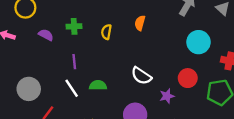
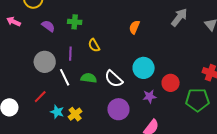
yellow semicircle: (106, 32) -> (94, 45), moved, turned -48
cyan circle: (199, 42) -> (144, 68), moved
white semicircle: (141, 76) -> (114, 79), moved
gray circle: (29, 89) -> (45, 62), moved

